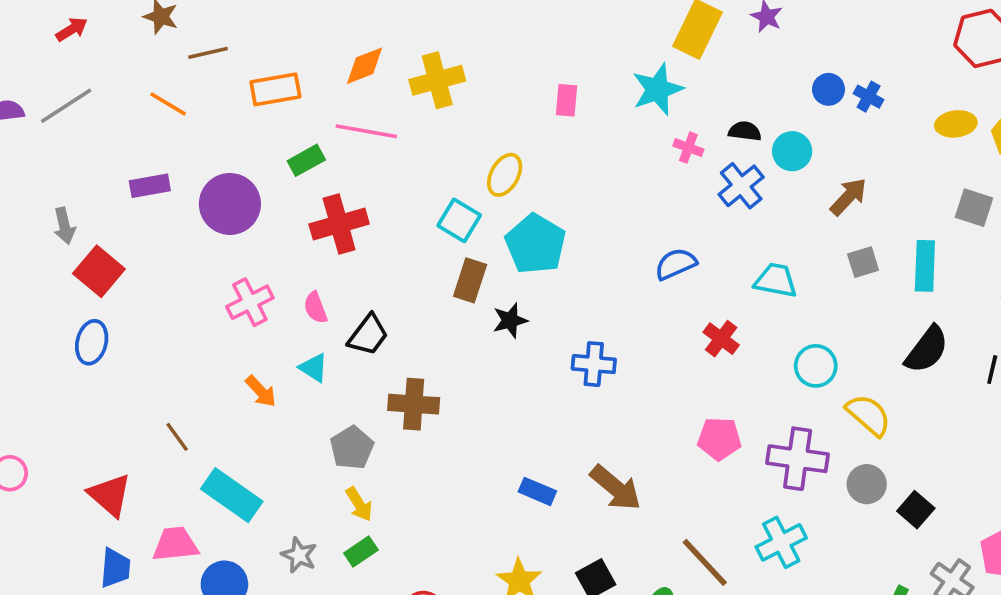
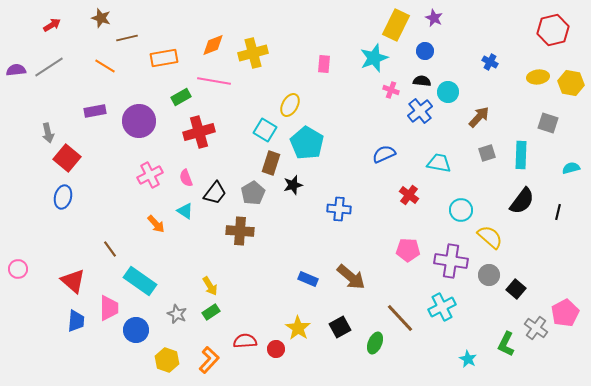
blue circle: (828, 89) -> (425, 51), moved
gray pentagon: (352, 448) -> (253, 193), moved
pink trapezoid: (175, 544) -> (109, 308), turned 96

